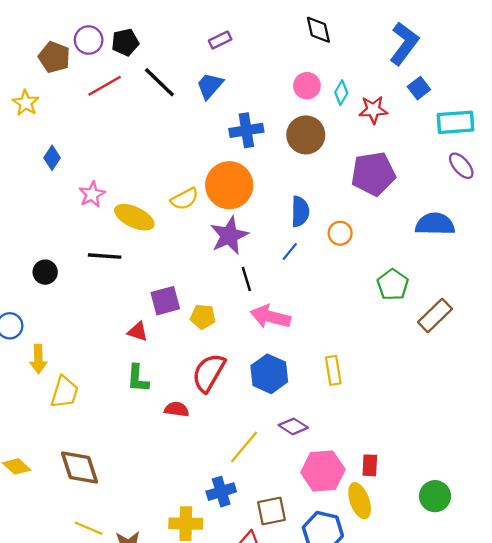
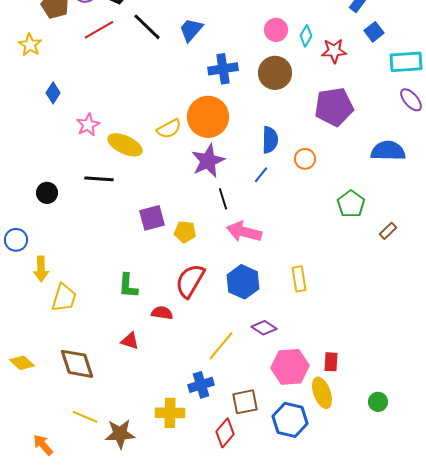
brown rectangle: (435, 316) -> (388, 231), size x0.6
red triangle: (138, 332) -> (130, 341), moved
green circle: (435, 496) -> (378, 402), moved, size x0.7

